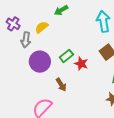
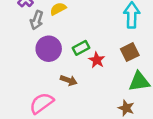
brown arrow: (61, 85) -> (69, 80), turned -48

